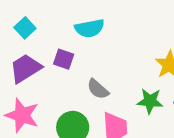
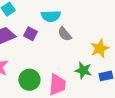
gray semicircle: (98, 89) -> (65, 34), moved

